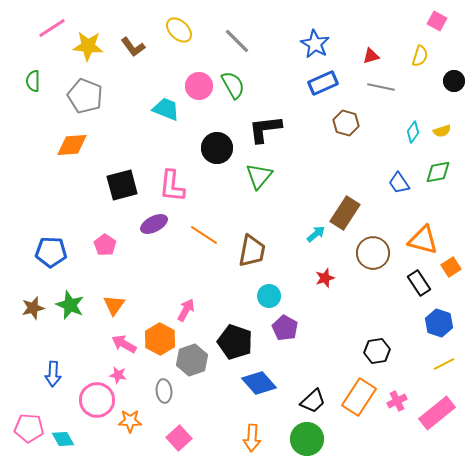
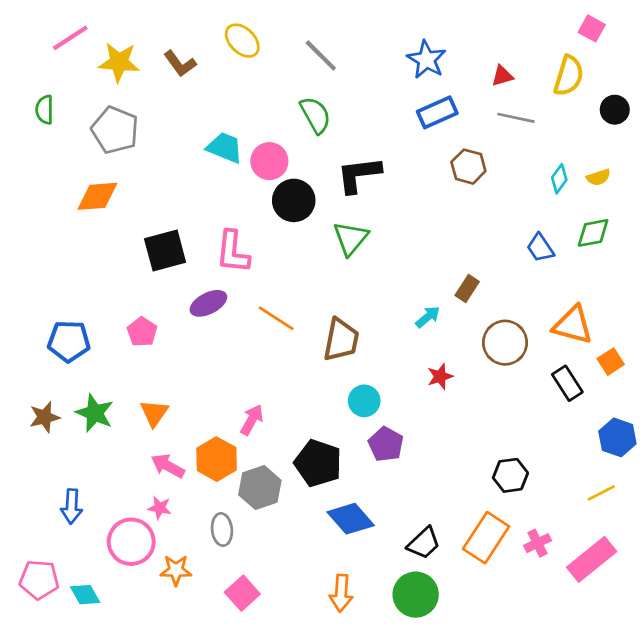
yellow semicircle: (420, 56) -> (569, 76), size x1.4
pink circle: (199, 86) -> (269, 161), moved
brown rectangle: (345, 213) -> (467, 288), size x0.6
blue hexagon: (439, 323) -> (617, 437), moved

